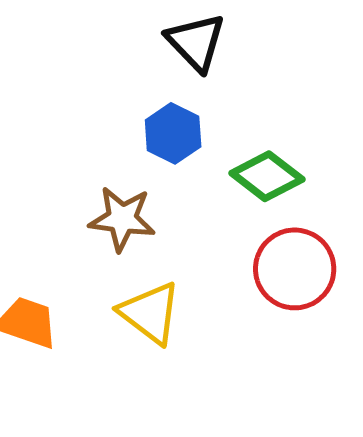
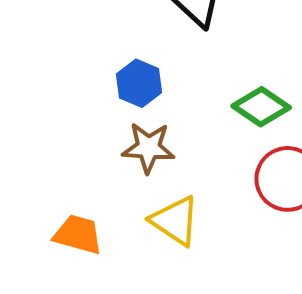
blue hexagon: (173, 133) -> (139, 83), moved

